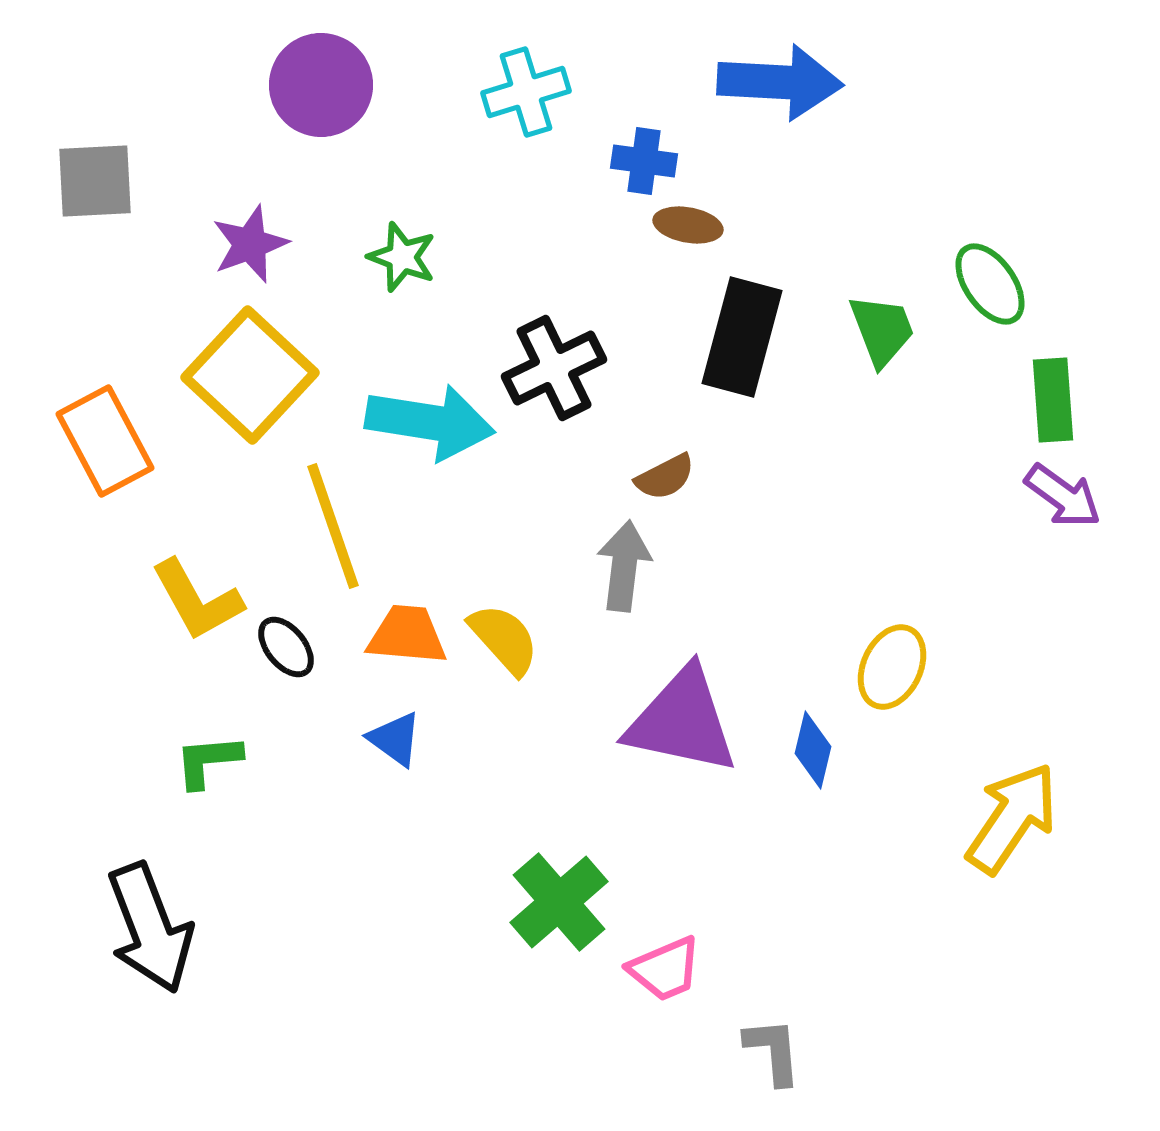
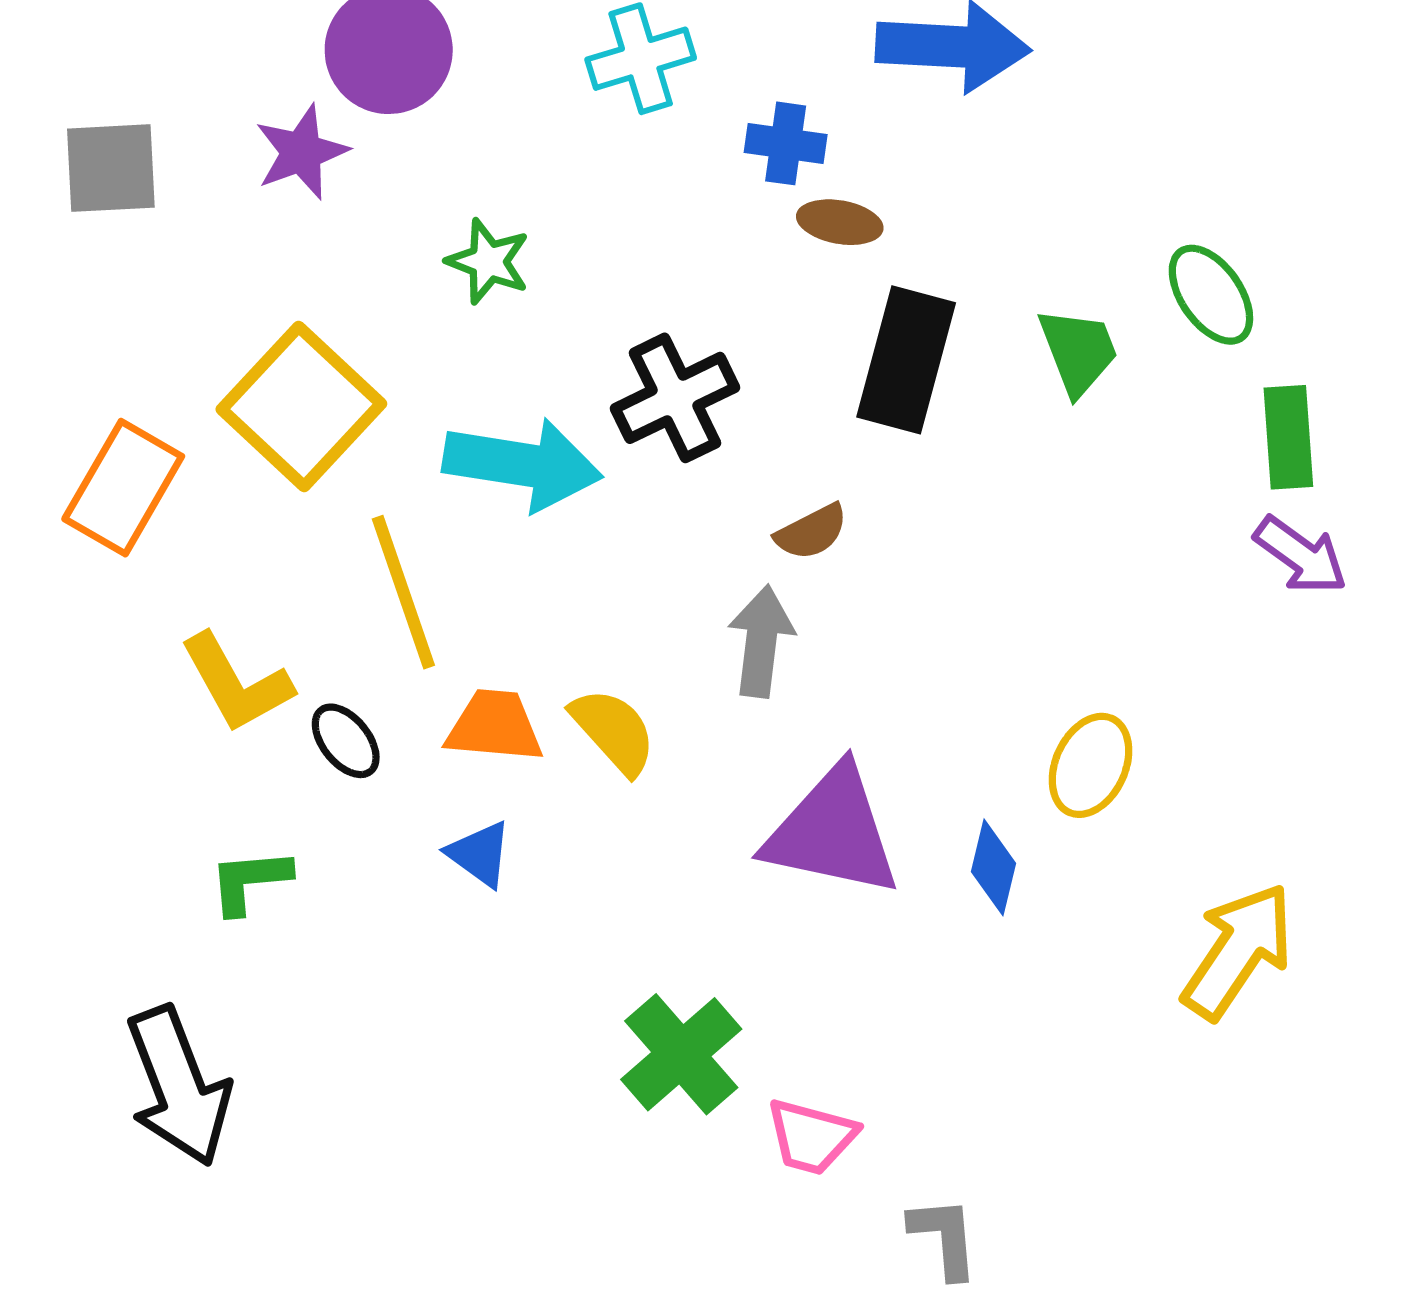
purple star: (250, 244) -> (301, 152), moved
orange rectangle: (105, 441) -> (123, 488), turned 58
pink trapezoid: (665, 969) -> (811, 1137), turned 38

